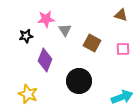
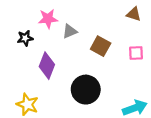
gray triangle: (65, 30) -> (70, 31), turned 40

